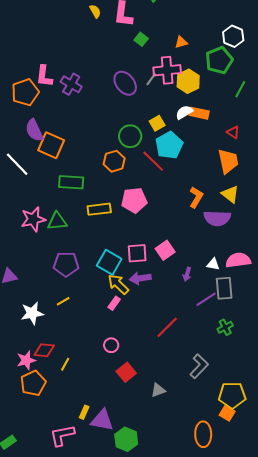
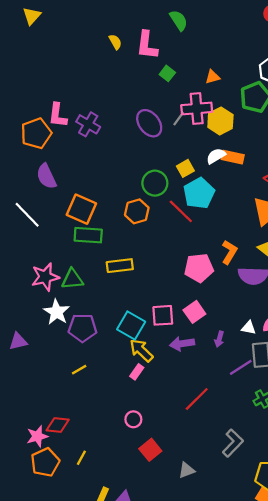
orange square: (51, 145) -> (81, 209), moved
pink pentagon: (134, 200) -> (199, 268), moved
purple arrow: (140, 278) -> (182, 344), moved
white star: (32, 313) -> (57, 312), moved, turned -30
yellow line: (65, 364) -> (81, 458), moved

